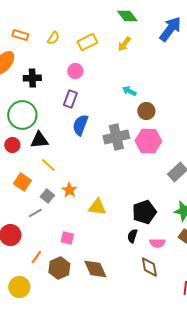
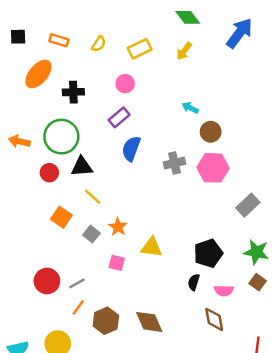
purple rectangle: (70, 99) -> (119, 117), turned 30
gray cross: (116, 137) -> (174, 163), size x0.7
gray line: (35, 213) -> (77, 283), moved
pink square: (67, 238) -> (117, 263), moved

